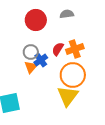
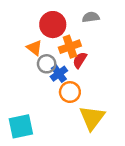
orange cross: (75, 49) -> (70, 47), moved
orange triangle: (31, 67) -> (34, 48), moved, turned -32
orange circle: (73, 75) -> (70, 92), moved, size x0.7

